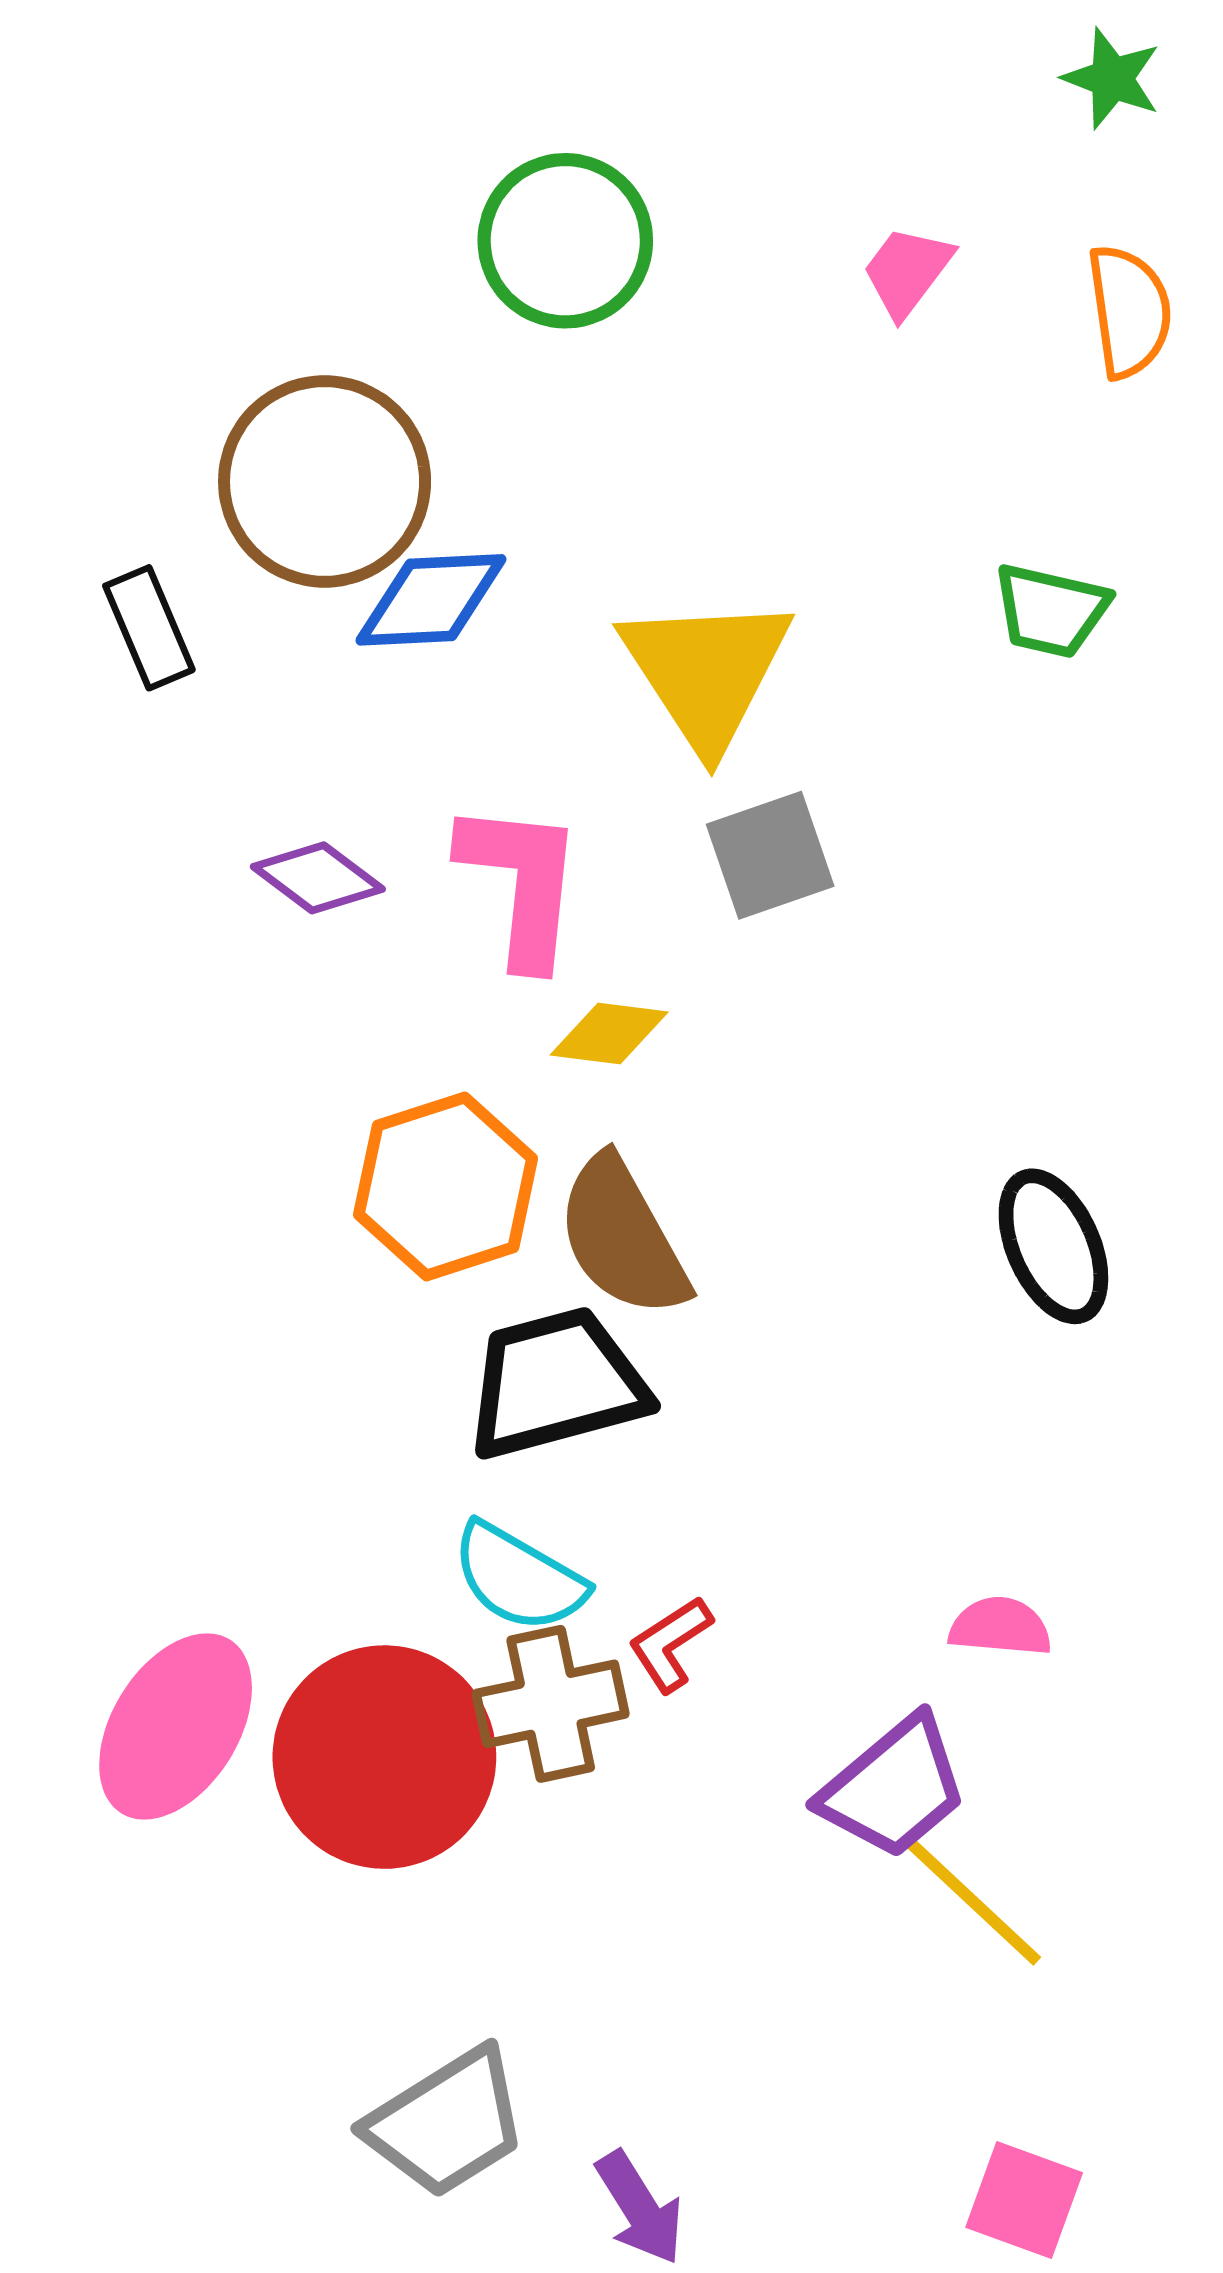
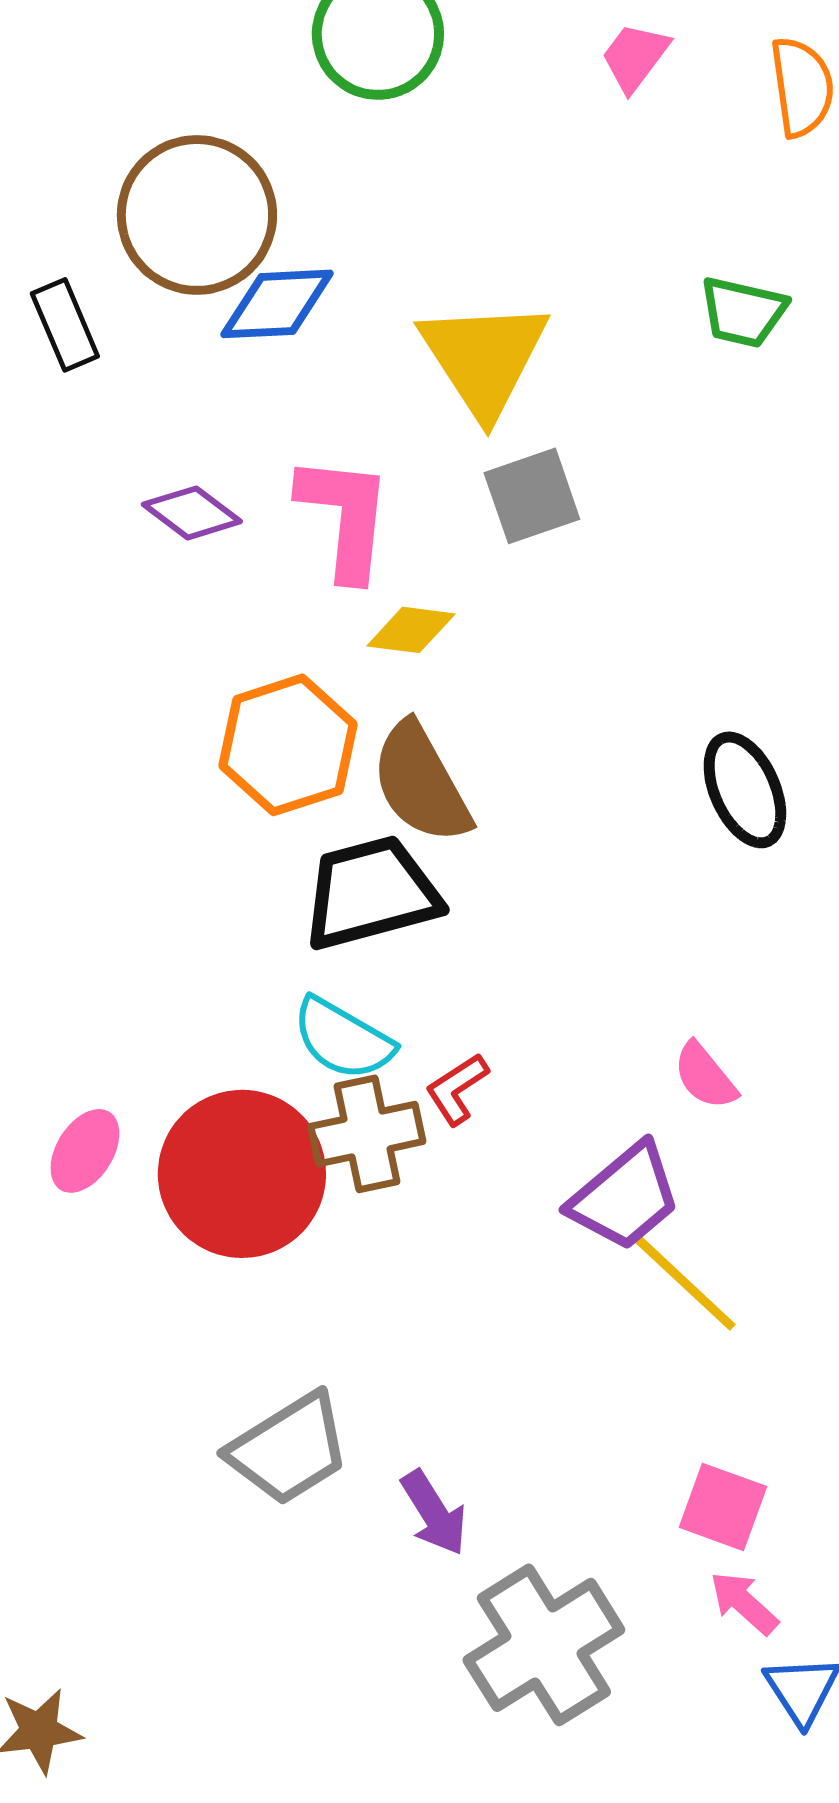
pink semicircle: (1000, 1627) -> (705, 1076), turned -134
pink ellipse: (176, 1726) -> (85, 1151), size x0.6

